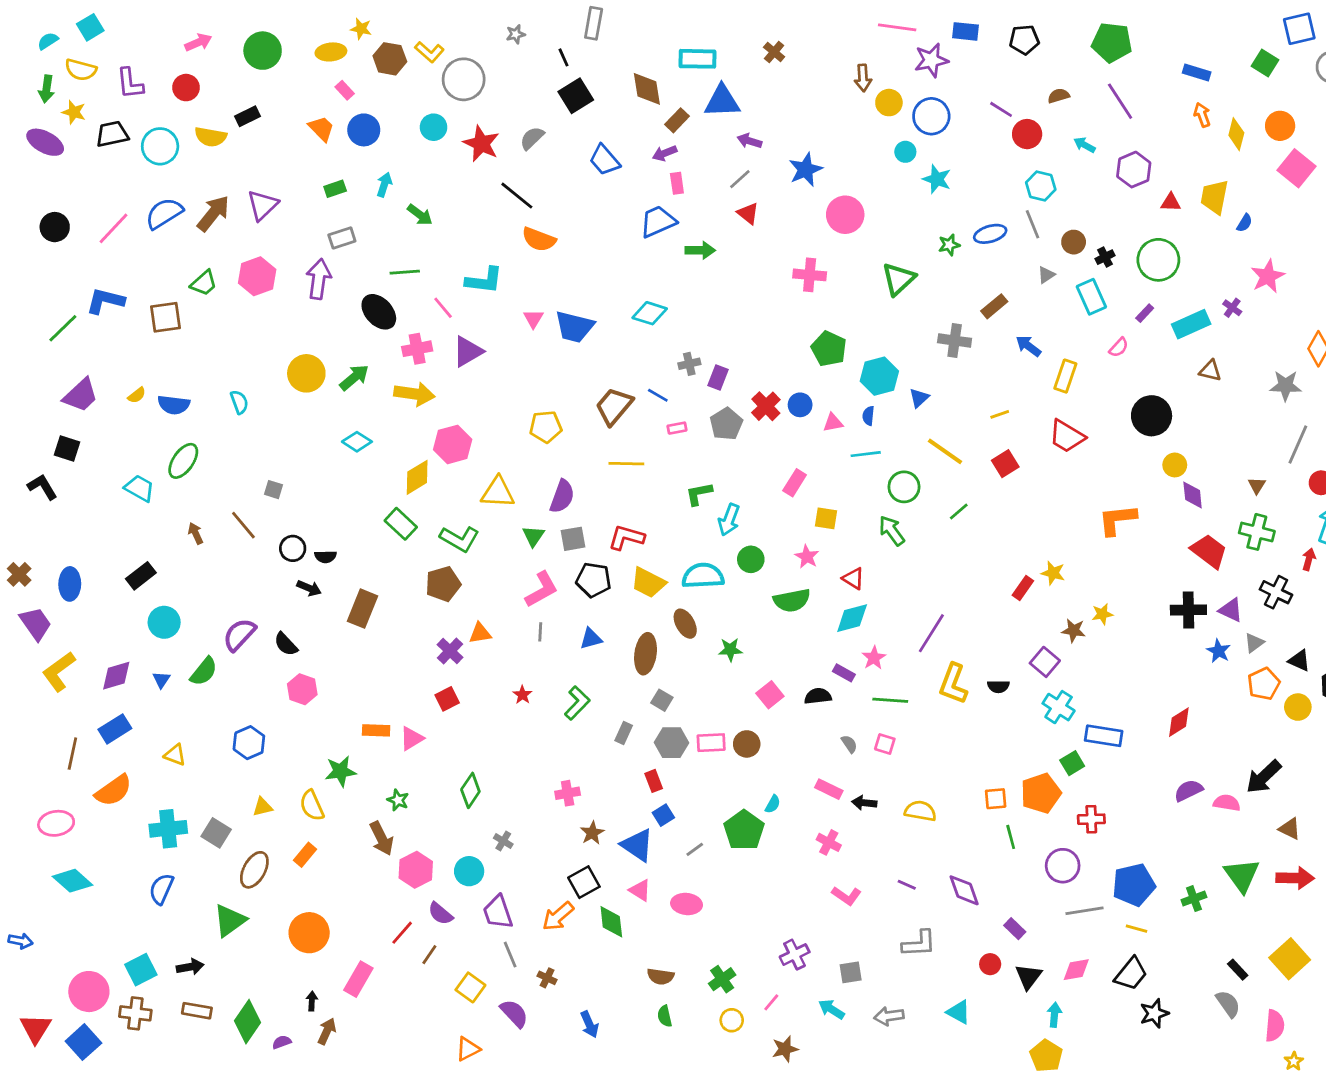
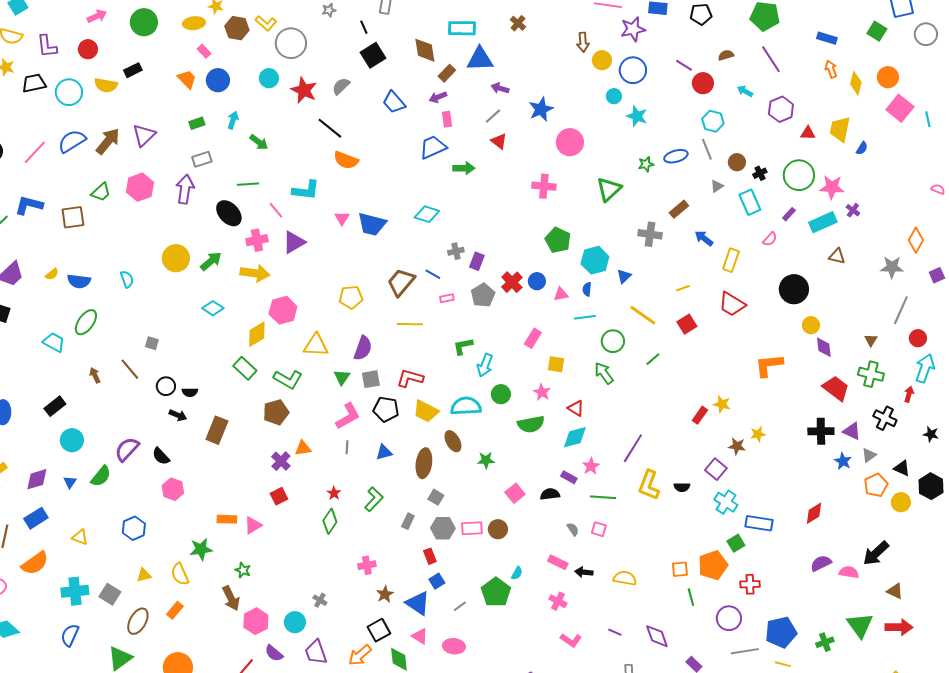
pink star: (1268, 276) -> (832, 187), moved, turned 30
green diamond: (470, 790) -> (330, 521), moved

